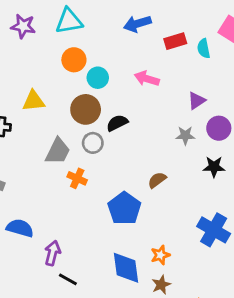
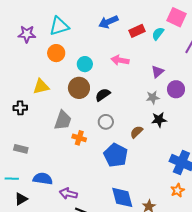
cyan semicircle: (204, 48) -> (158, 34), turned 56
orange circle: (74, 60) -> (56, 53), moved
gray circle: (93, 143) -> (106, 122), moved
black star: (214, 167) -> (159, 120), moved
purple arrow: (52, 253) -> (68, 194), turned -84
orange star: (160, 255) -> (177, 190), moved

